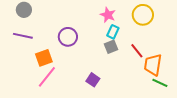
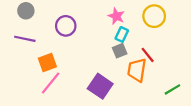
purple circle: (68, 37) -> (66, 26), moved
orange trapezoid: (153, 65) -> (137, 70), moved
purple square: (93, 80) -> (100, 86), size x1.6
green line: (160, 83) -> (172, 89), turned -56

